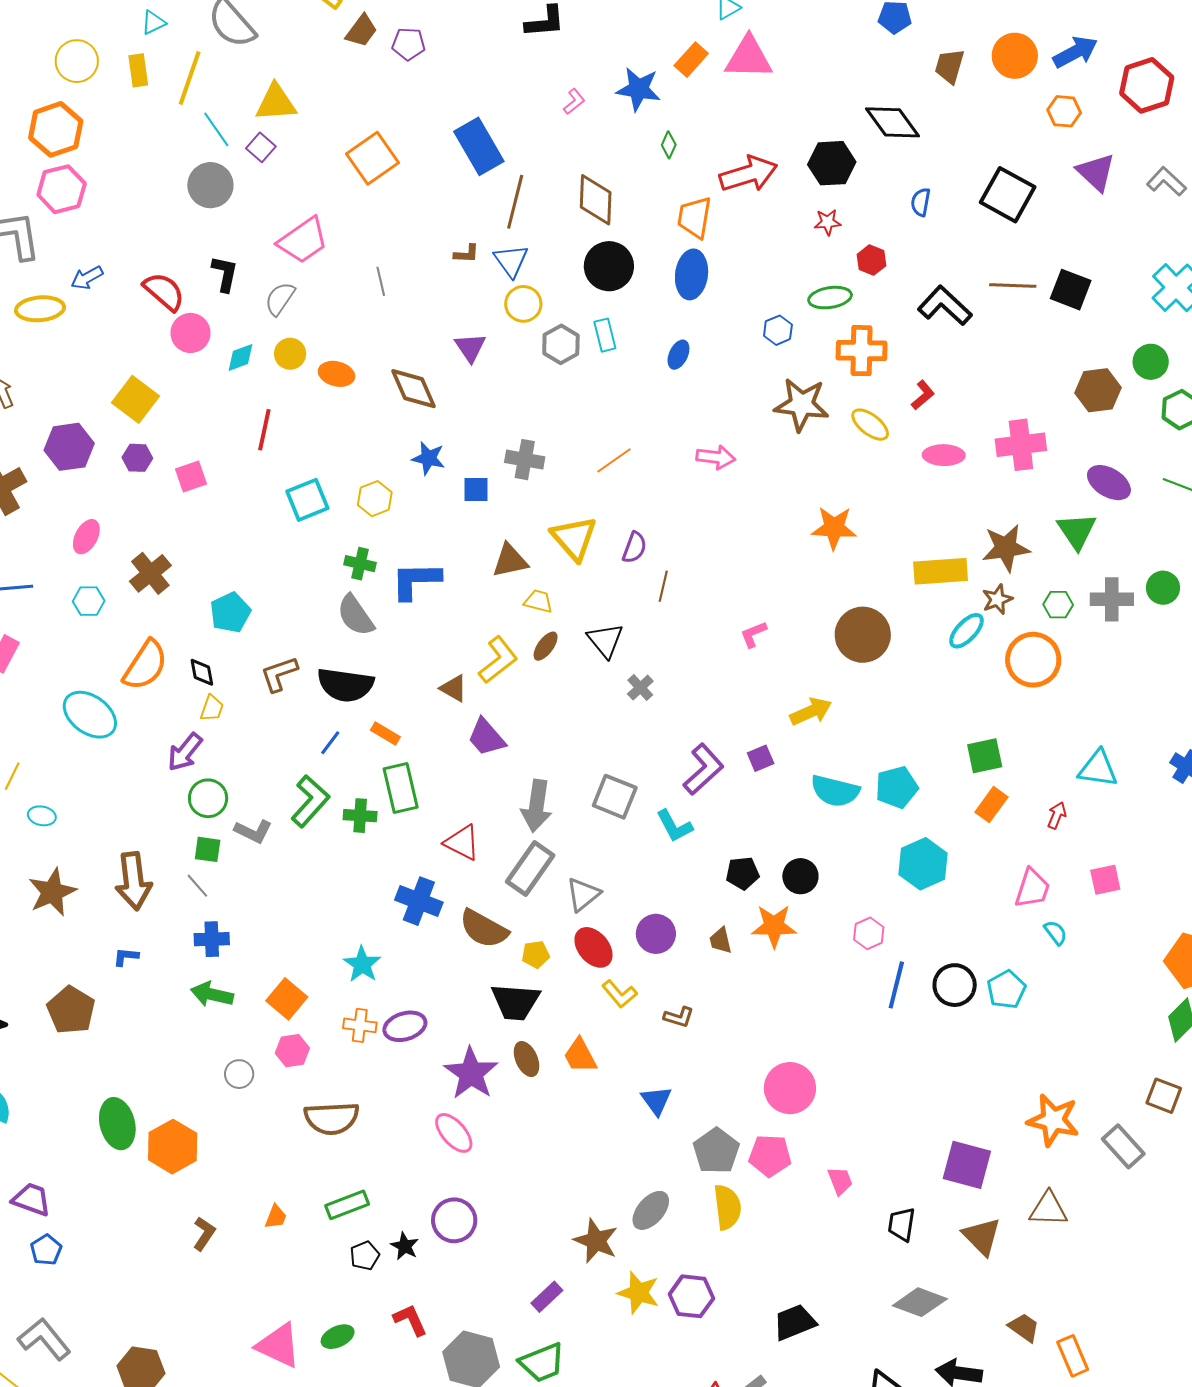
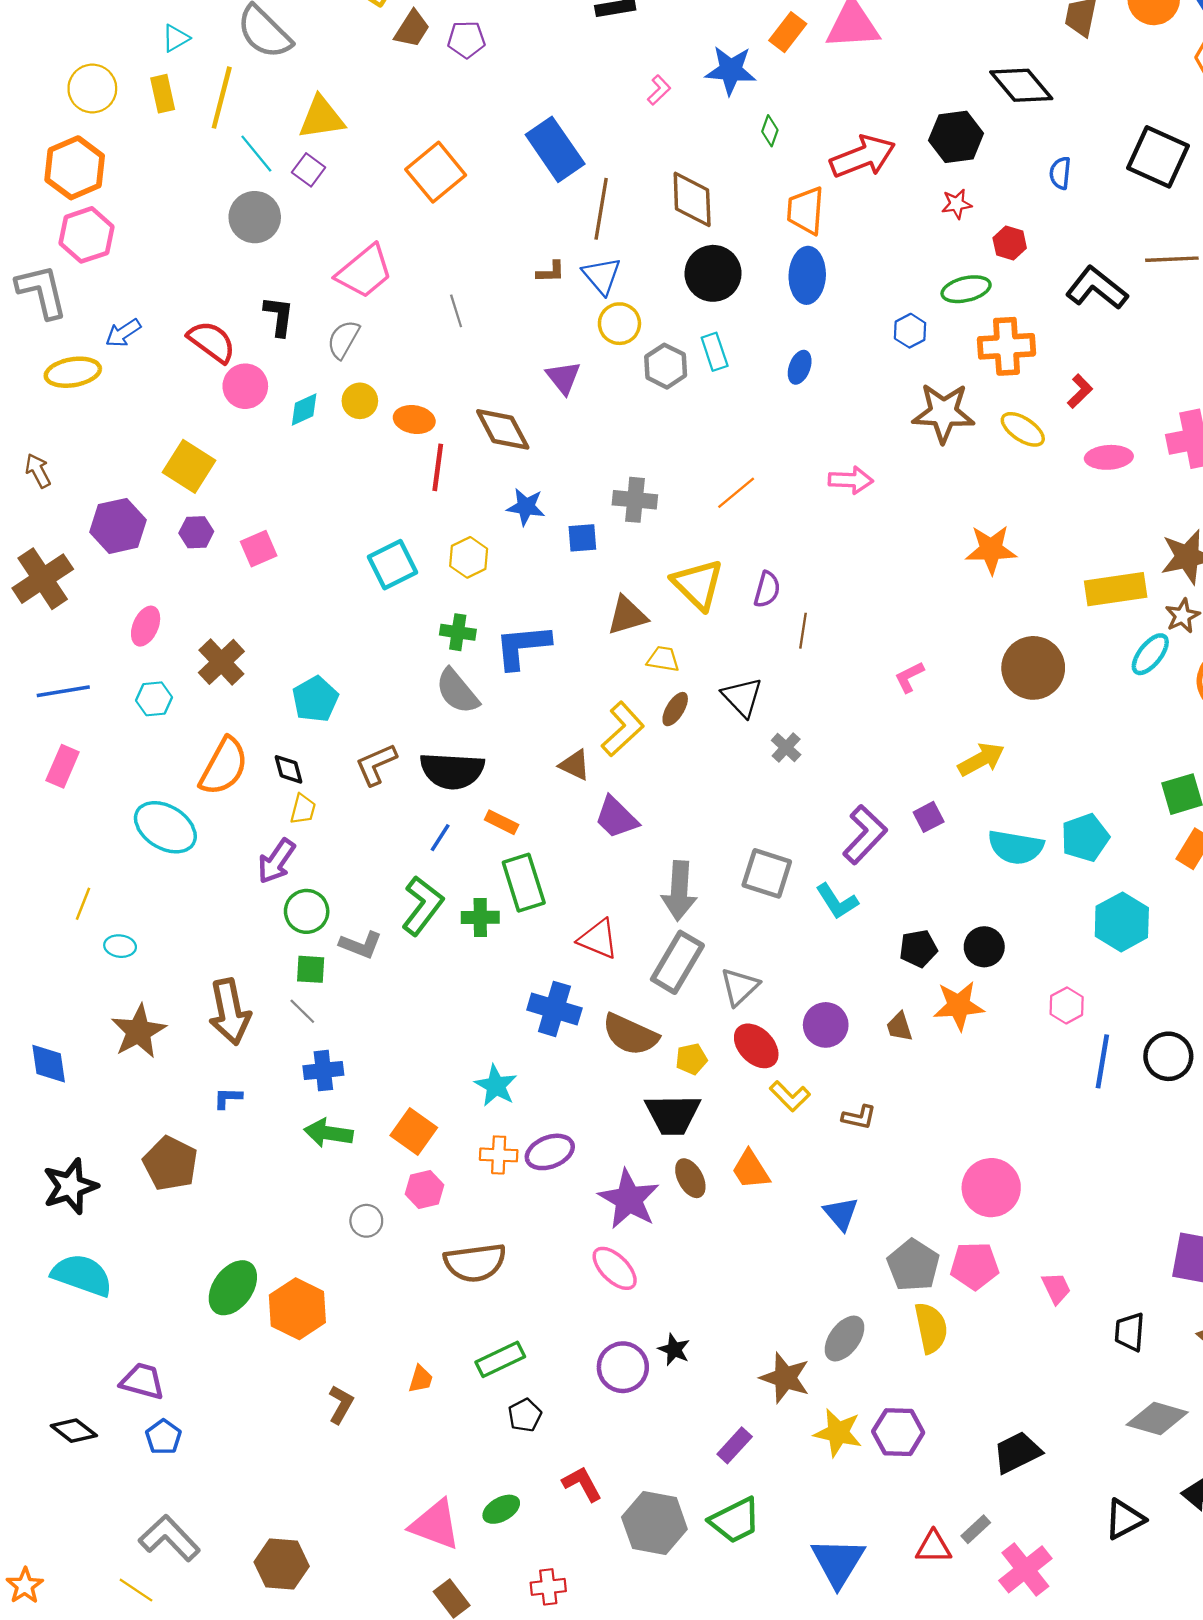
red line: (264, 430) -> (438, 467), moved
green ellipse: (117, 1124) -> (233, 1288), turned 54
black star: (405, 1246) -> (674, 1350), moved

